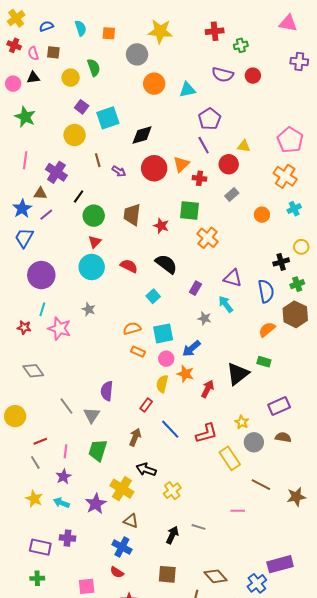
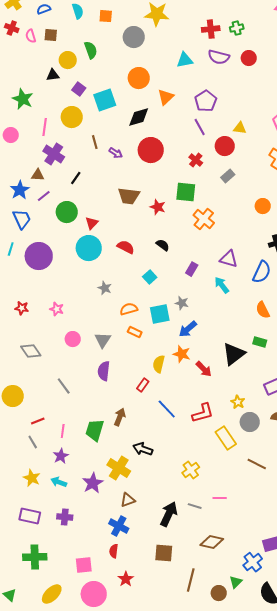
red cross: (215, 31) -> (211, 29), moved
black triangle: (33, 78) -> (53, 75), moved
pink circle: (13, 84) -> (11, 135), moved
orange circle: (154, 84) -> (139, 78), moved
cyan triangle: (187, 90) -> (185, 60), moved
pink line: (25, 160) -> (45, 127), moved
orange triangle: (181, 164) -> (166, 97), moved
red cross: (199, 178) -> (196, 160), turned 32
brown trapezoid: (132, 215) -> (129, 196), turned -90
orange circle: (262, 215) -> (263, 206), moved
green circle: (94, 216) -> (67, 212), moved
blue trapezoid: (24, 238) -> (22, 219), turned 125
black semicircle: (166, 264) -> (163, 245), size x0.6
blue semicircle: (266, 291) -> (262, 272), turned 35
cyan line: (42, 309) -> (11, 249), moved
gray star: (89, 309) -> (105, 288), moved
gray star: (205, 318) -> (182, 303), moved
pink star: (59, 328) -> (57, 309), size x0.6
orange semicircle: (267, 329) -> (263, 310), turned -78
pink circle: (166, 359) -> (73, 339), moved
red arrow: (208, 389) -> (204, 369), turned 108
gray triangle: (92, 415) -> (103, 340), moved
brown arrow: (135, 437) -> (120, 417), moved
yellow cross: (172, 491) -> (191, 470), moved
pink line: (238, 511) -> (220, 498), moved
brown triangle: (131, 521) -> (128, 500), turned -42
black arrow: (172, 535) -> (169, 514), size x1.4
purple rectangle: (40, 547) -> (30, 516), moved
red semicircle: (117, 572) -> (114, 551), turned 64
brown diamond: (216, 576) -> (212, 542), moved, turned -35
green cross: (37, 578) -> (35, 557), size x1.6

